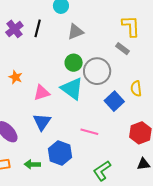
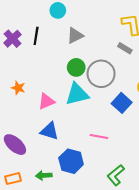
cyan triangle: (72, 89) -> (77, 94), turned -45
blue triangle: (42, 122) -> (49, 131), turned -42

